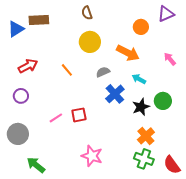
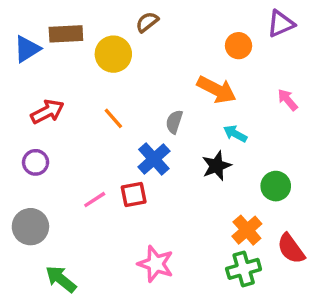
brown semicircle: (87, 13) -> (147, 22), turned 72
yellow circle: (90, 42) -> (113, 54), moved
gray semicircle: (103, 72) -> (174, 122), turned -48
blue cross: (115, 94) -> (154, 159), moved
green circle: (163, 101) -> (276, 186), moved
black star: (141, 107) -> (217, 166), moved
green cross: (144, 159) -> (244, 269), turned -36
red semicircle: (172, 165) -> (291, 249), moved

